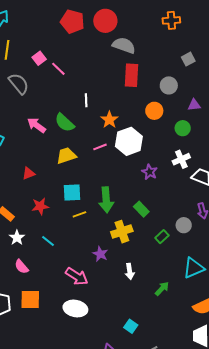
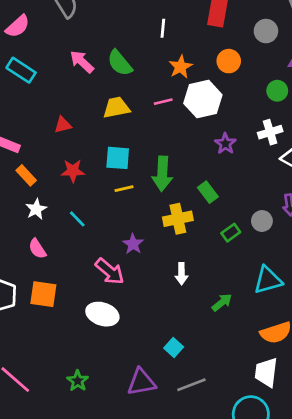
white line: (86, 100) -> (163, 28), moved
orange circle: (154, 111) -> (229, 61), moved
purple star: (100, 254) -> (133, 244), moved

